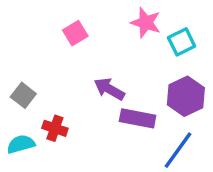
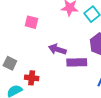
pink square: (75, 33) -> (32, 22), turned -32

